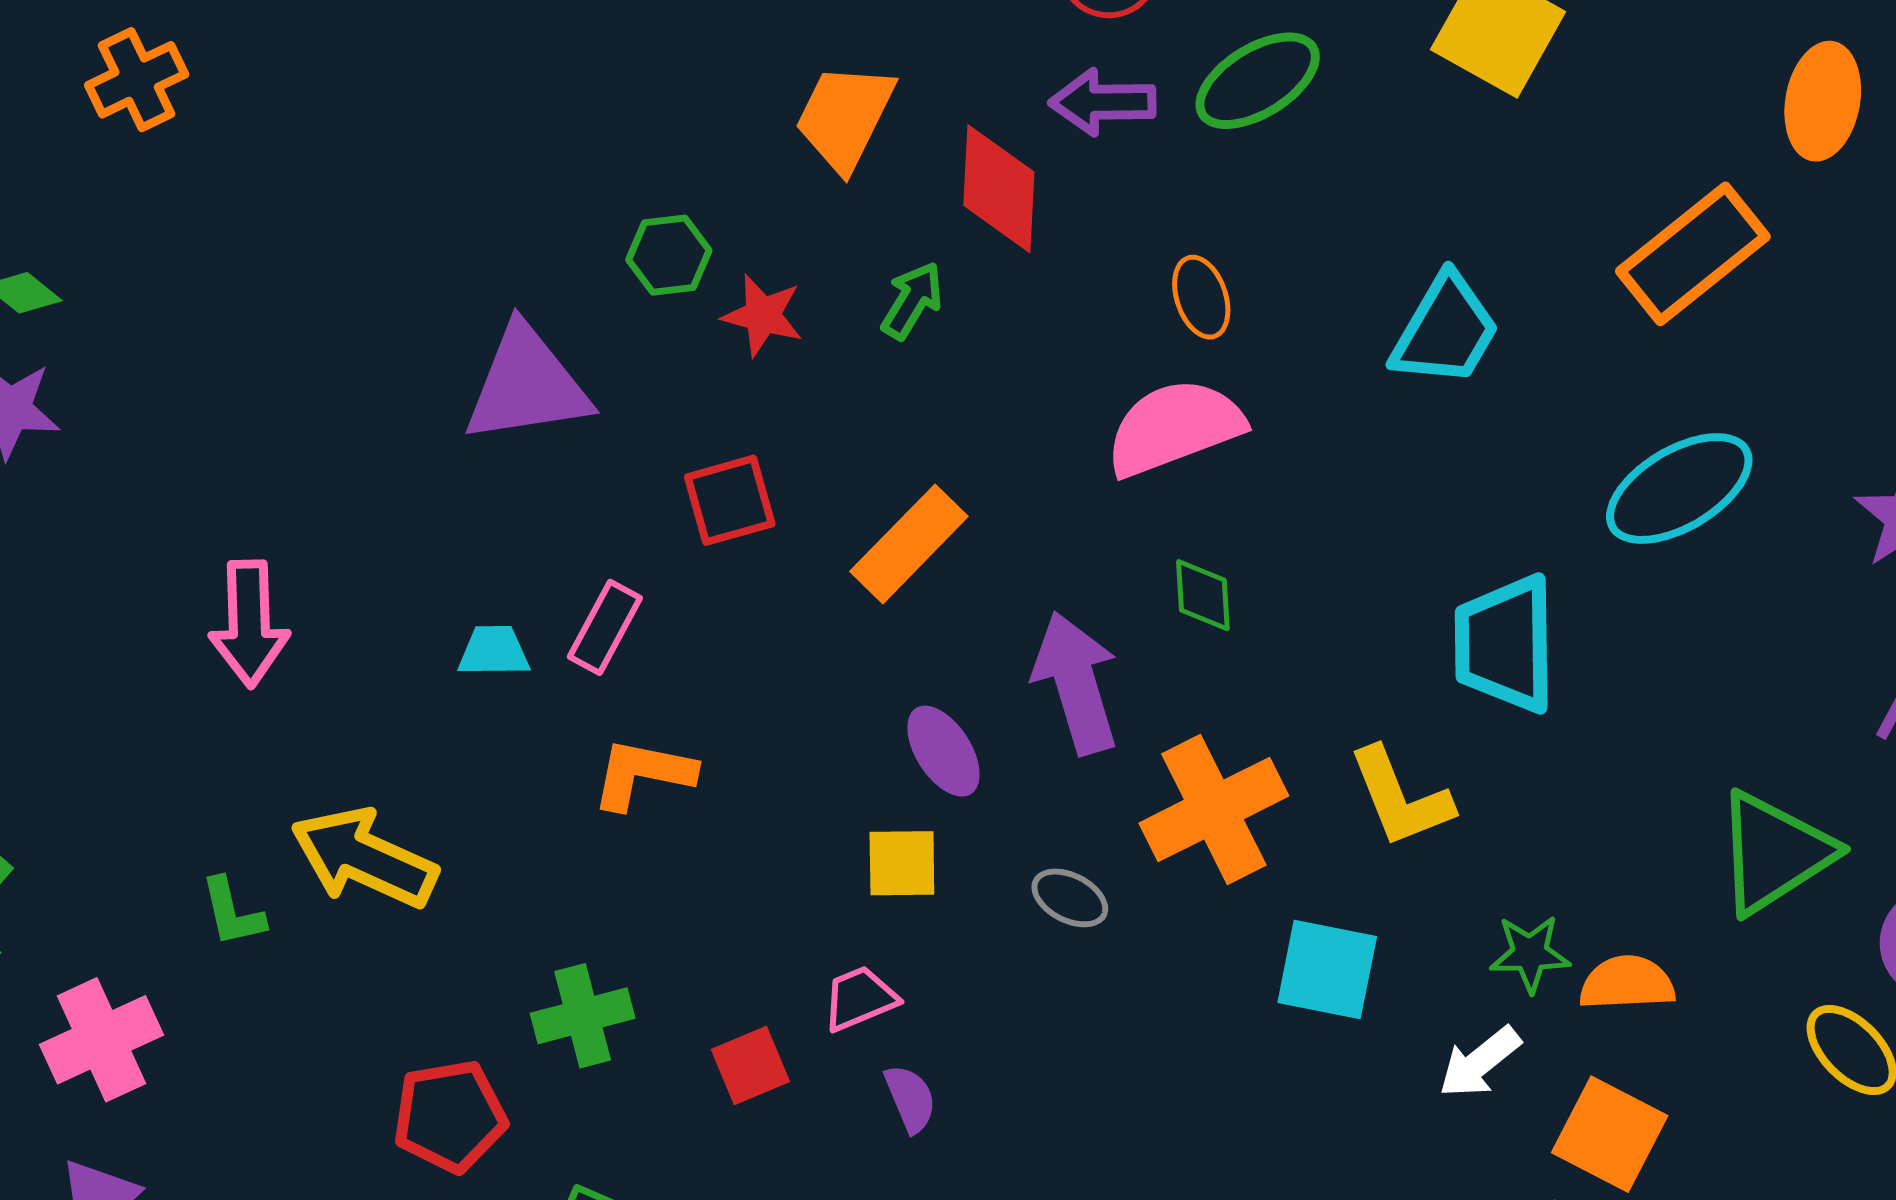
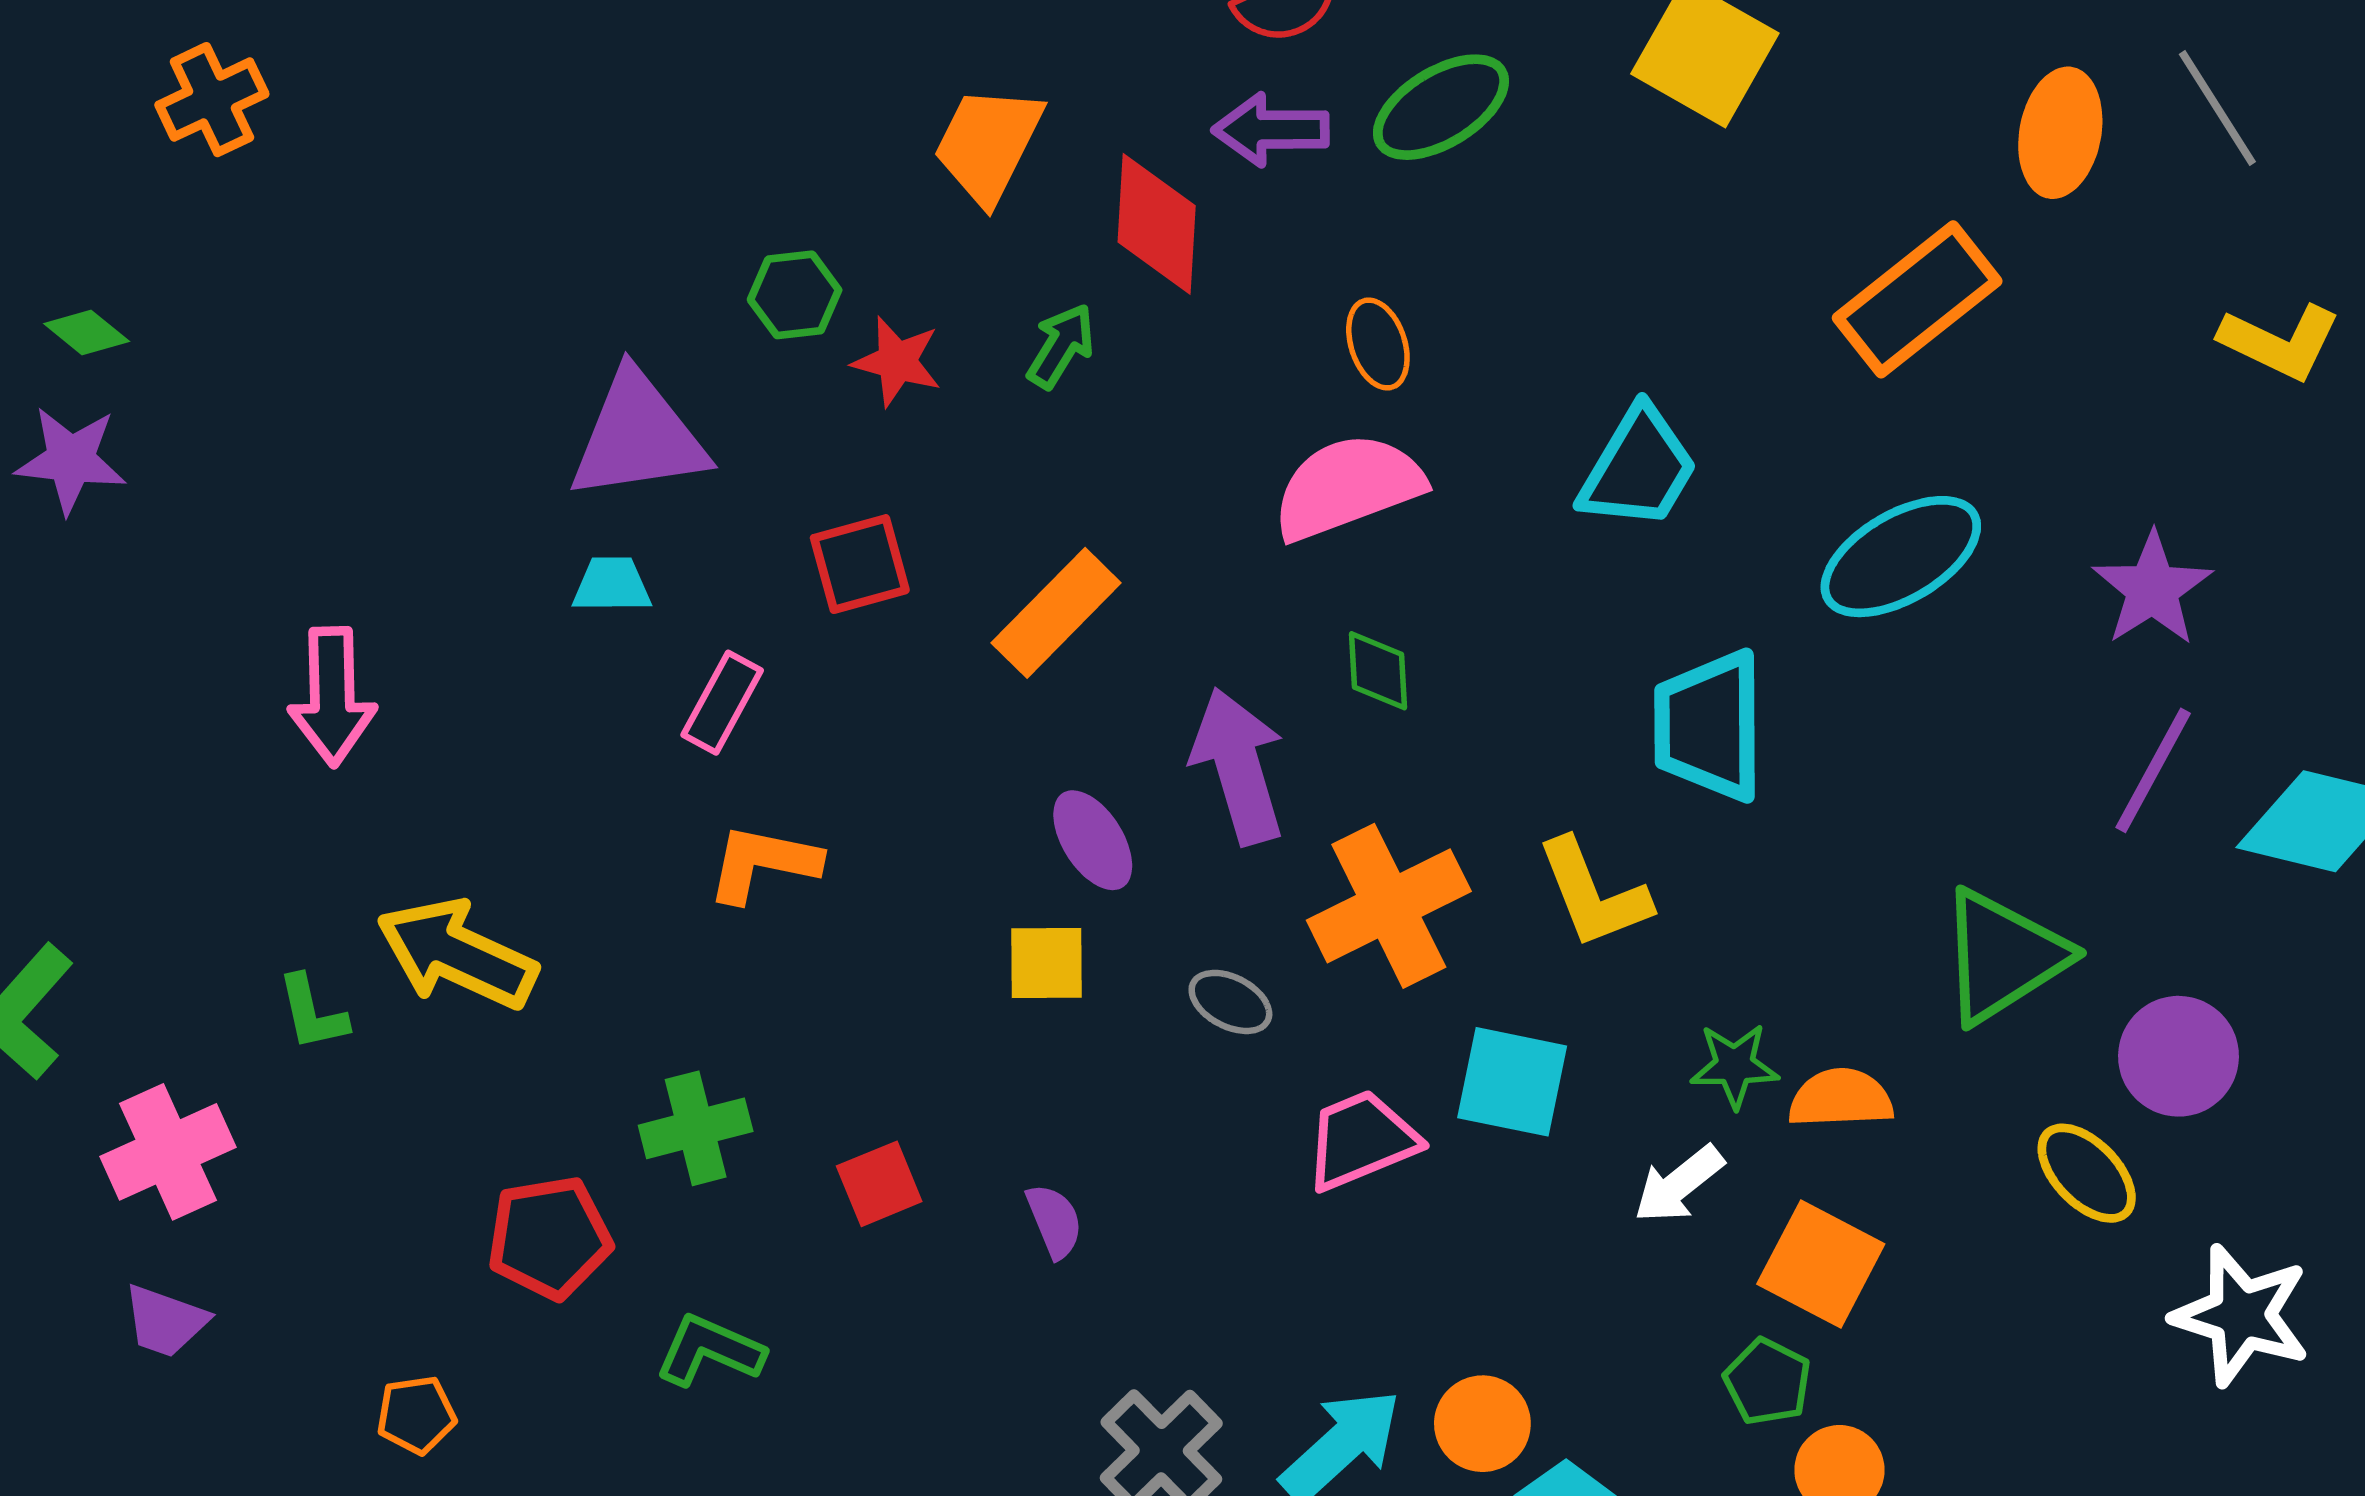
cyan trapezoid: (1445, 331) -> (1638, 468), moved
cyan trapezoid: (494, 651) -> (612, 585), moved
pink trapezoid: (860, 998) -> (1361, 1140), moved, size x1.4

